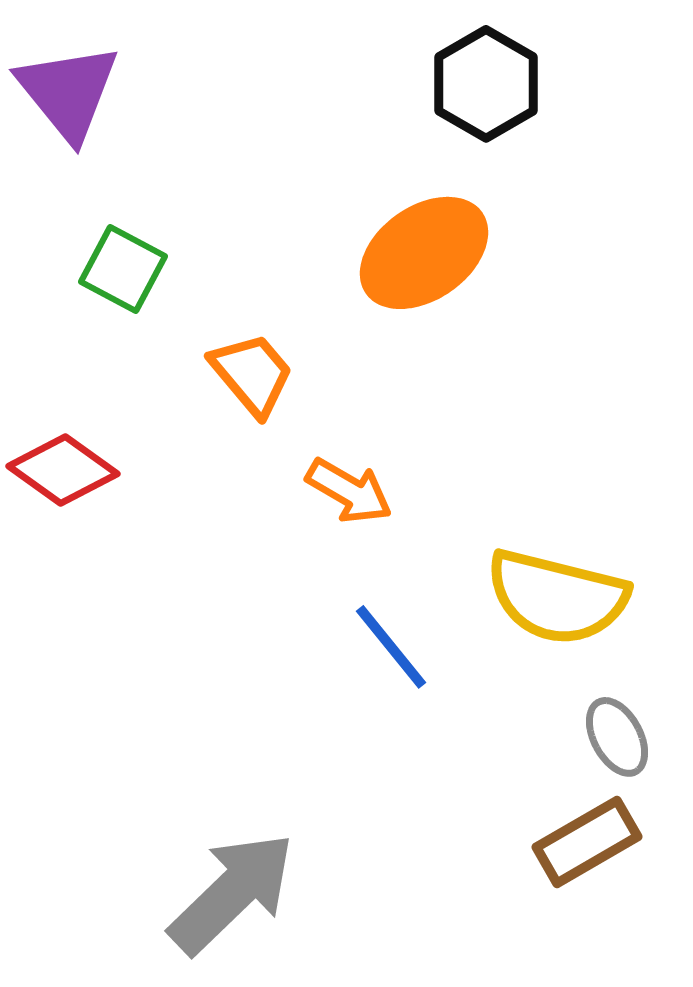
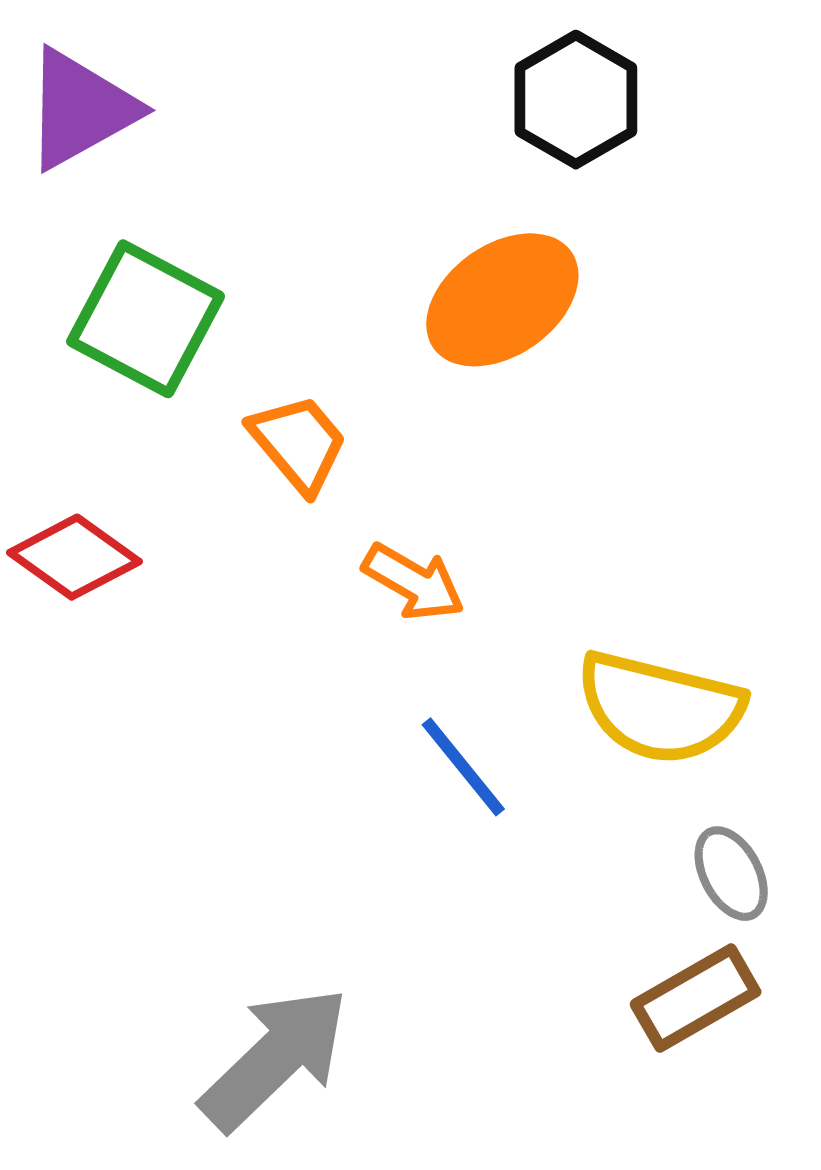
purple triangle: (68, 92) -> (80, 109), turned 40
green square: (123, 269) -> (146, 319), size x1.5

